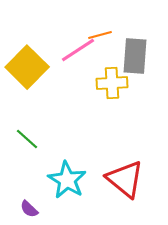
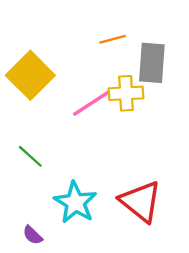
pink line: (78, 50) -> (91, 103), moved

